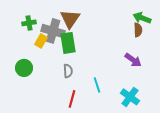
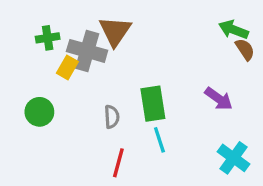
brown semicircle: (138, 30) -> (245, 49), moved, turned -32
green rectangle: (68, 43) -> (153, 104), moved
cyan cross: (130, 97) -> (233, 158), moved

